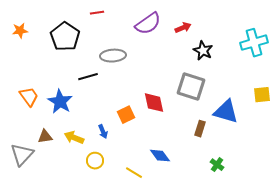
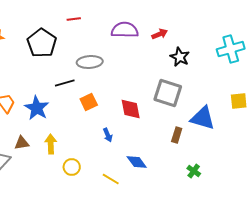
purple semicircle: (148, 24) -> (125, 30), turned -144
orange square: (126, 115) -> (89, 102), moved
blue arrow: (103, 132) -> (108, 135), moved
yellow arrow: (74, 138) -> (51, 144), turned 66

